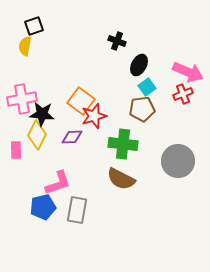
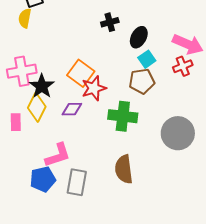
black cross: (117, 41) -> (110, 22), moved, turned -36
black star: (42, 114) -> (42, 86), turned 30
brown semicircle: (121, 179) -> (124, 169), moved, turned 56

